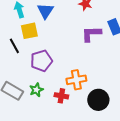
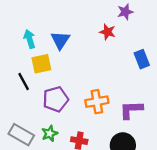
purple L-shape: (91, 34) -> (131, 110), moved
orange cross: (76, 80) -> (97, 102), moved

